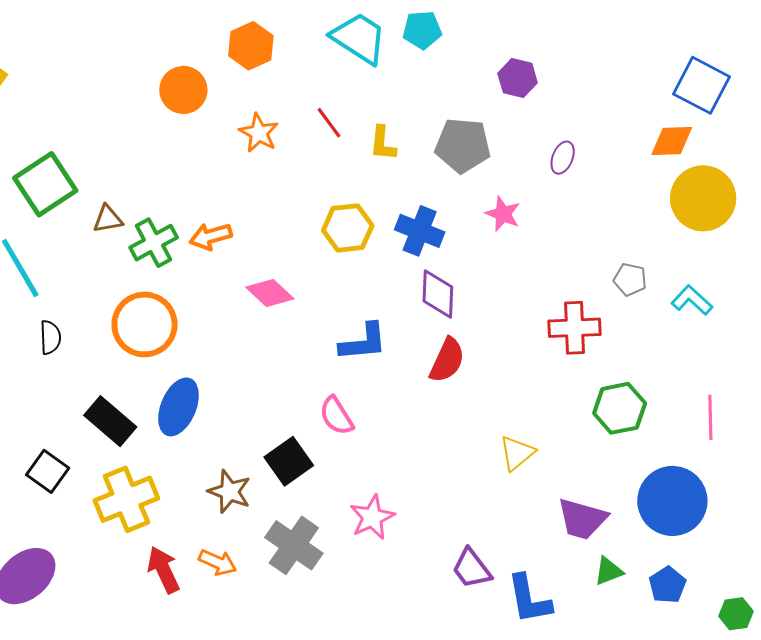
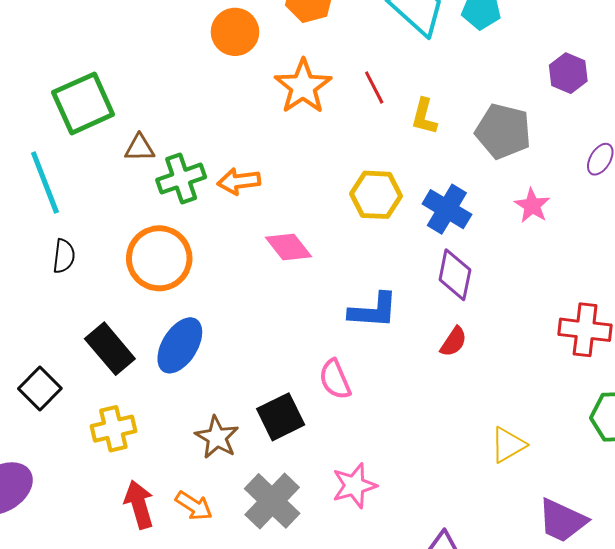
orange star: (259, 133) -> (303, 86), size x1.4
red semicircle: (447, 360) -> (454, 342), size x0.7
yellow cross: (126, 499) -> (113, 429), size x0.7

